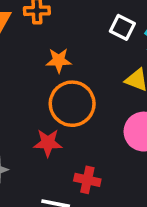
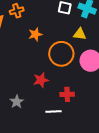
orange circle: (72, 104) -> (61, 54), moved

